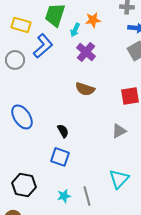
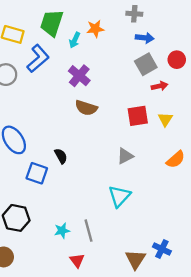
purple cross: (86, 52) -> (79, 76), moved
blue square: (60, 157) -> (37, 173), moved
cyan triangle: (119, 179) -> (119, 196), moved

